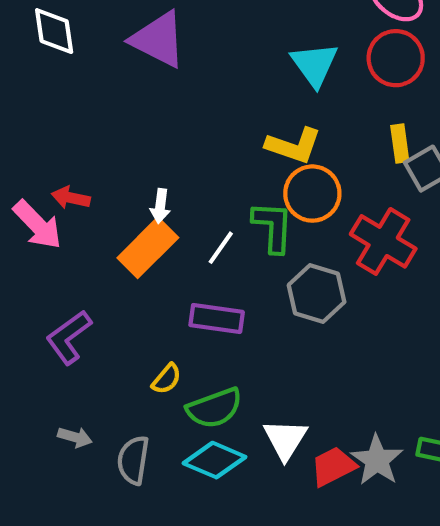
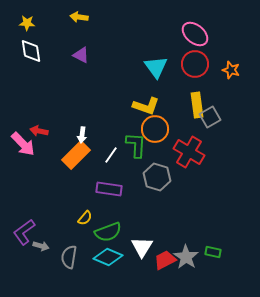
purple triangle: (158, 39) -> (81, 55), size x0.6
yellow rectangle: (400, 144) -> (197, 105), size x1.4
purple L-shape: (69, 337) -> (24, 232), moved

